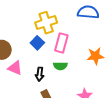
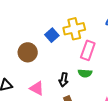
blue square: (37, 43) -> (52, 35), moved
pink triangle: (15, 68) -> (37, 88), moved

